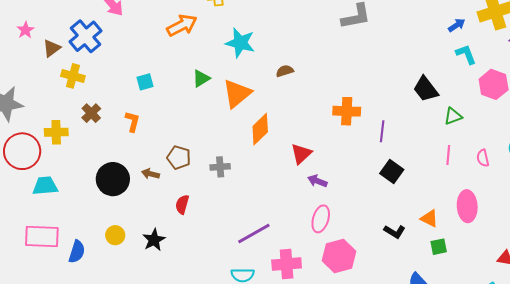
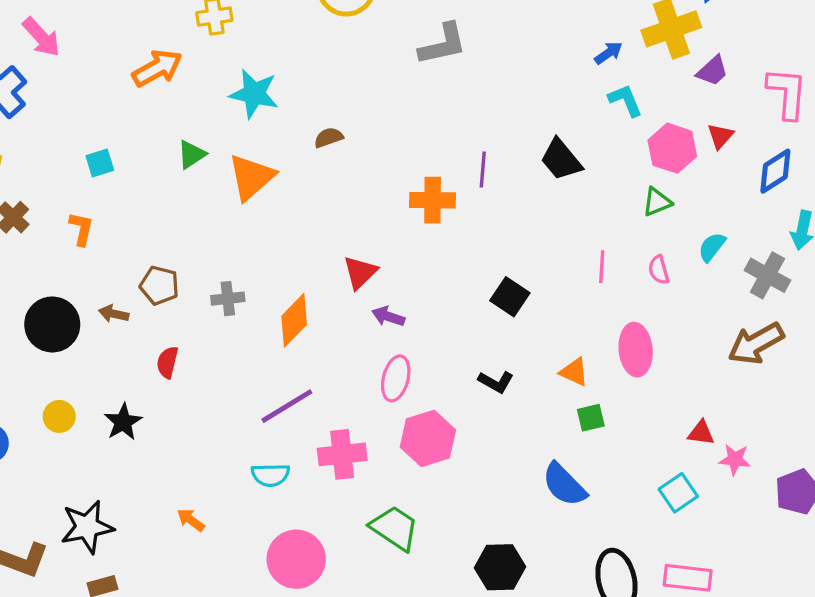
green triangle: (453, 116) -> (657, 202), moved
orange diamond: (260, 129) -> (294, 320), moved
purple line: (382, 131) -> (483, 170), moved
black L-shape: (395, 232) -> (496, 382), moved

